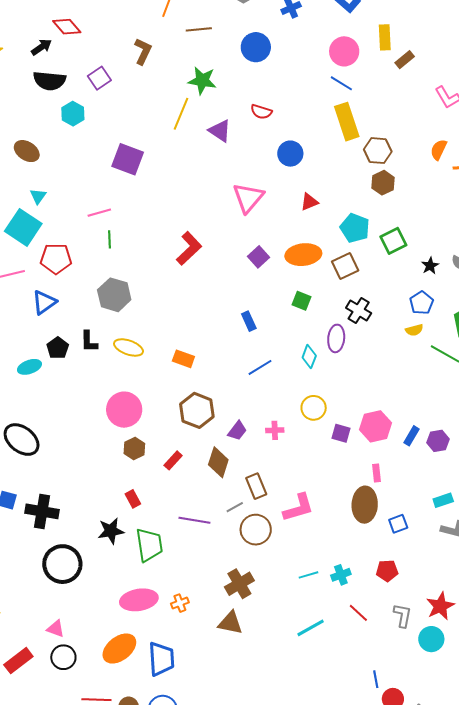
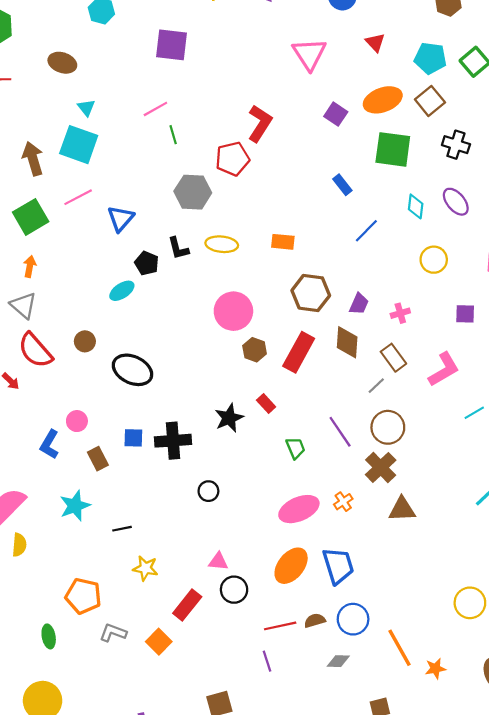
red triangle: (309, 202) -> (375, 42), turned -36
red pentagon: (56, 259) -> (232, 159), moved
green square: (301, 301) -> (393, 149), size x1.8
purple ellipse: (336, 338) -> (456, 202), moved, turned -32
pink cross: (275, 430) -> (400, 313), moved
purple square: (341, 433) -> (465, 314), moved
red rectangle: (173, 460) -> (299, 352), size x1.8
purple line: (194, 520) -> (340, 432), moved, turned 60
brown circle: (256, 530) -> (388, 427), moved
black star: (111, 531) -> (229, 418), moved
green trapezoid: (149, 545) -> (295, 448), size x0.6
black circle: (62, 564) -> (208, 491), size x0.5
cyan line: (309, 575) -> (474, 413), moved
brown cross: (239, 584) -> (381, 467), moved

